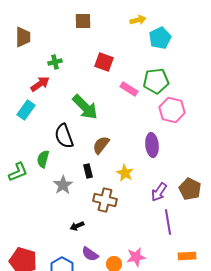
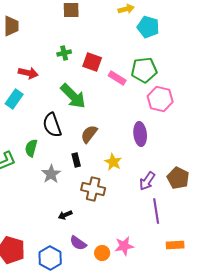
cyan pentagon: (160, 38) -> (148, 27), turned -30
green cross: (55, 62) -> (64, 53), moved
red square: (104, 62) -> (92, 62), moved
red arrow: (40, 84) -> (28, 73), turned 48

